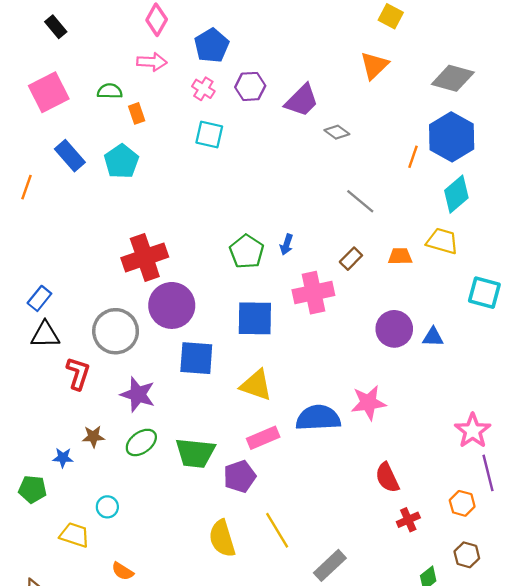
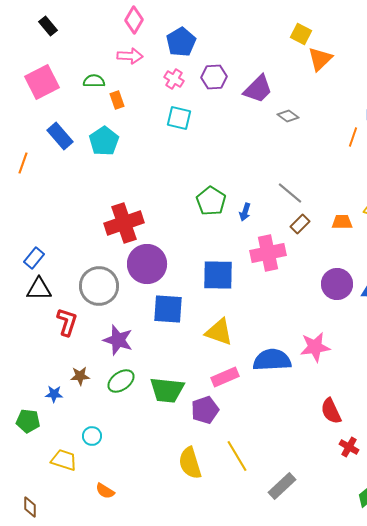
yellow square: (391, 16) -> (301, 34), moved
gray line: (360, 201) -> (290, 193), moved
green pentagon: (247, 252) -> (211, 201), moved
red cross: (408, 520) -> (349, 447), turned -36

